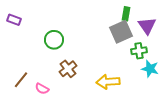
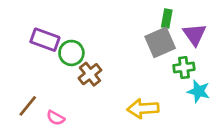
purple rectangle: (14, 20) -> (45, 40), moved, size x1.5
brown cross: (68, 69) -> (90, 74), moved

